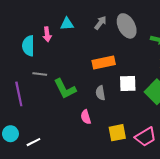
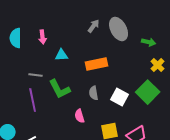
cyan triangle: (67, 24) -> (62, 55), moved
cyan semicircle: (28, 46) -> (16, 38), moved
white square: (128, 83) -> (120, 97), moved, turned 30
purple line: (19, 94) -> (33, 100), moved

